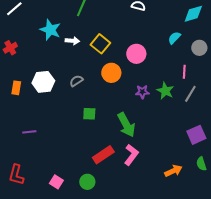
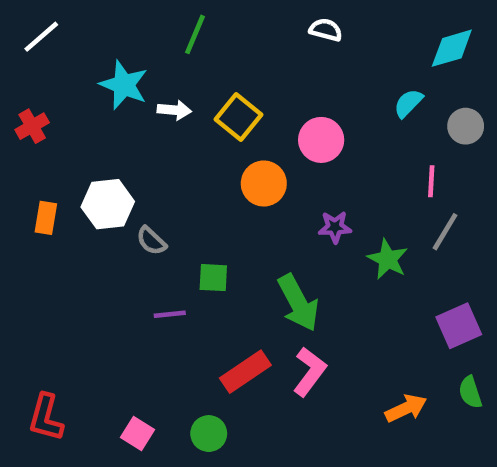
gray semicircle: (76, 81) -> (151, 241), moved, turned -104
green star: (165, 91) -> (388, 259), moved
purple line: (29, 132) -> (170, 314), moved

